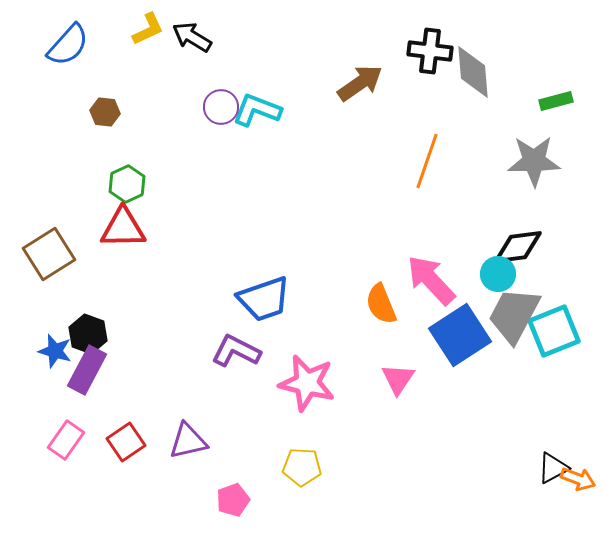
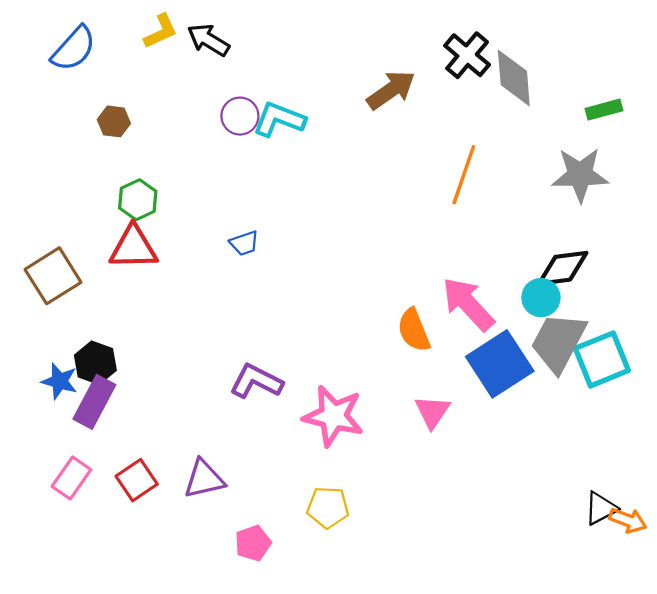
black cross: (430, 51) -> (467, 55), turned 33
blue trapezoid: (264, 299) -> (244, 243), moved, size x0.5

